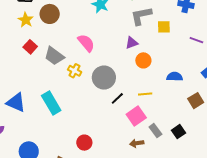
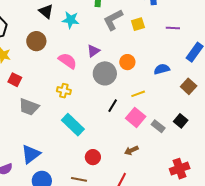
brown circle: (50, 14) -> (36, 41), moved
purple triangle: (132, 43) -> (93, 51), moved
gray trapezoid: (54, 56) -> (29, 107), moved
gray circle: (104, 78) -> (105, 73), moved
blue triangle: (16, 102) -> (31, 154), moved, turned -45
cyan rectangle: (51, 103) -> (73, 125), moved
brown arrow: (137, 143) -> (131, 150), moved

